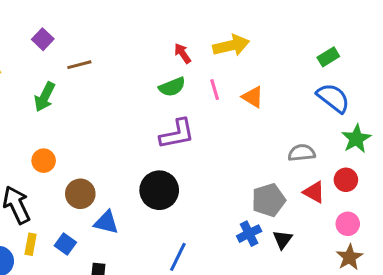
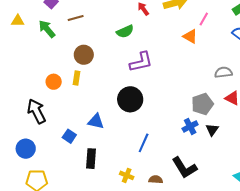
green semicircle: (172, 87) -> (125, 31), moved
pink line: (215, 90) -> (204, 19), moved, turned 48
green arrow: (45, 97) -> (47, 29), moved, turned 114
brown circle: (80, 194) -> (84, 55), moved
yellow rectangle: (31, 244) -> (76, 78), moved

